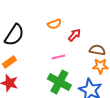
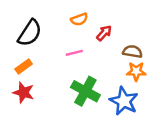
pink line: (58, 57) -> (74, 53), moved

